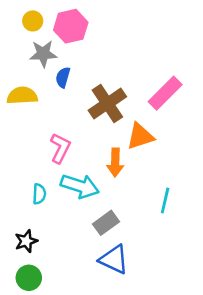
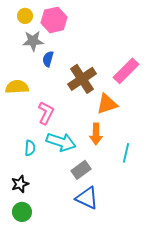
yellow semicircle: (22, 96) -> (17, 87), moved
orange arrow: (115, 162) -> (96, 134), moved

